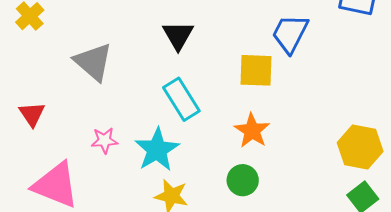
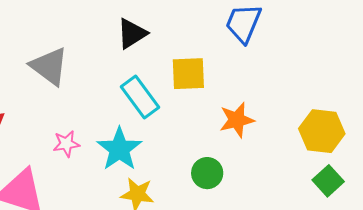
black triangle: (178, 35) -> (132, 34), turned 32
yellow square: (256, 70) -> (188, 74), moved
orange star: (252, 131) -> (237, 120), moved, turned 30

